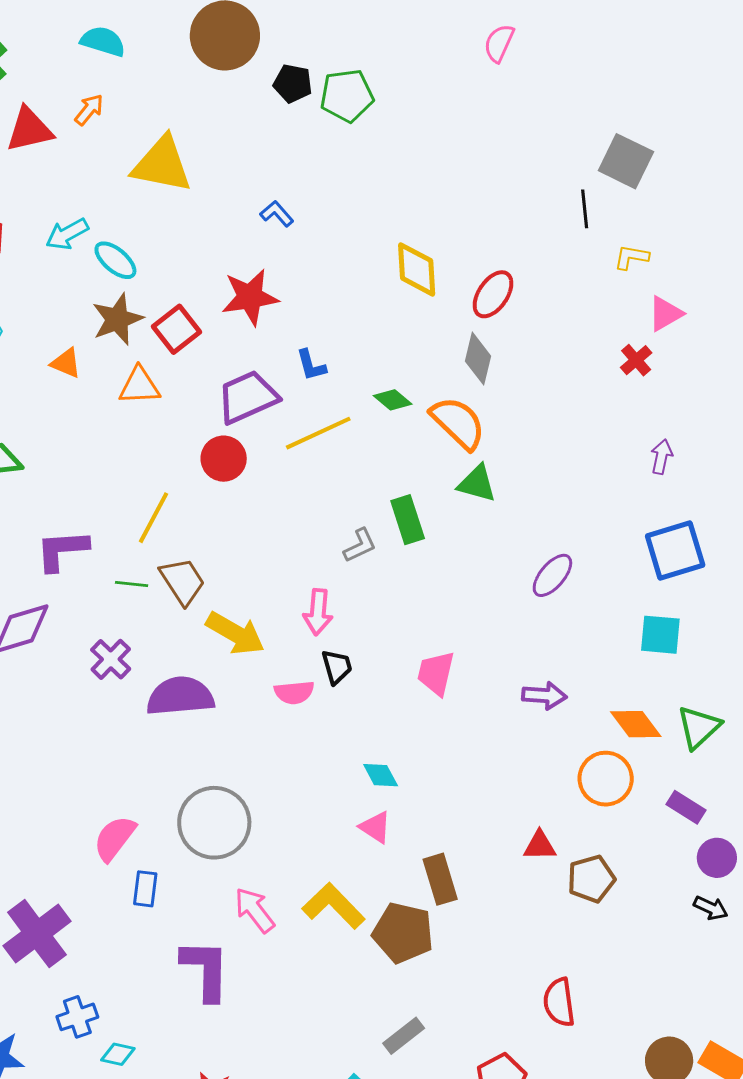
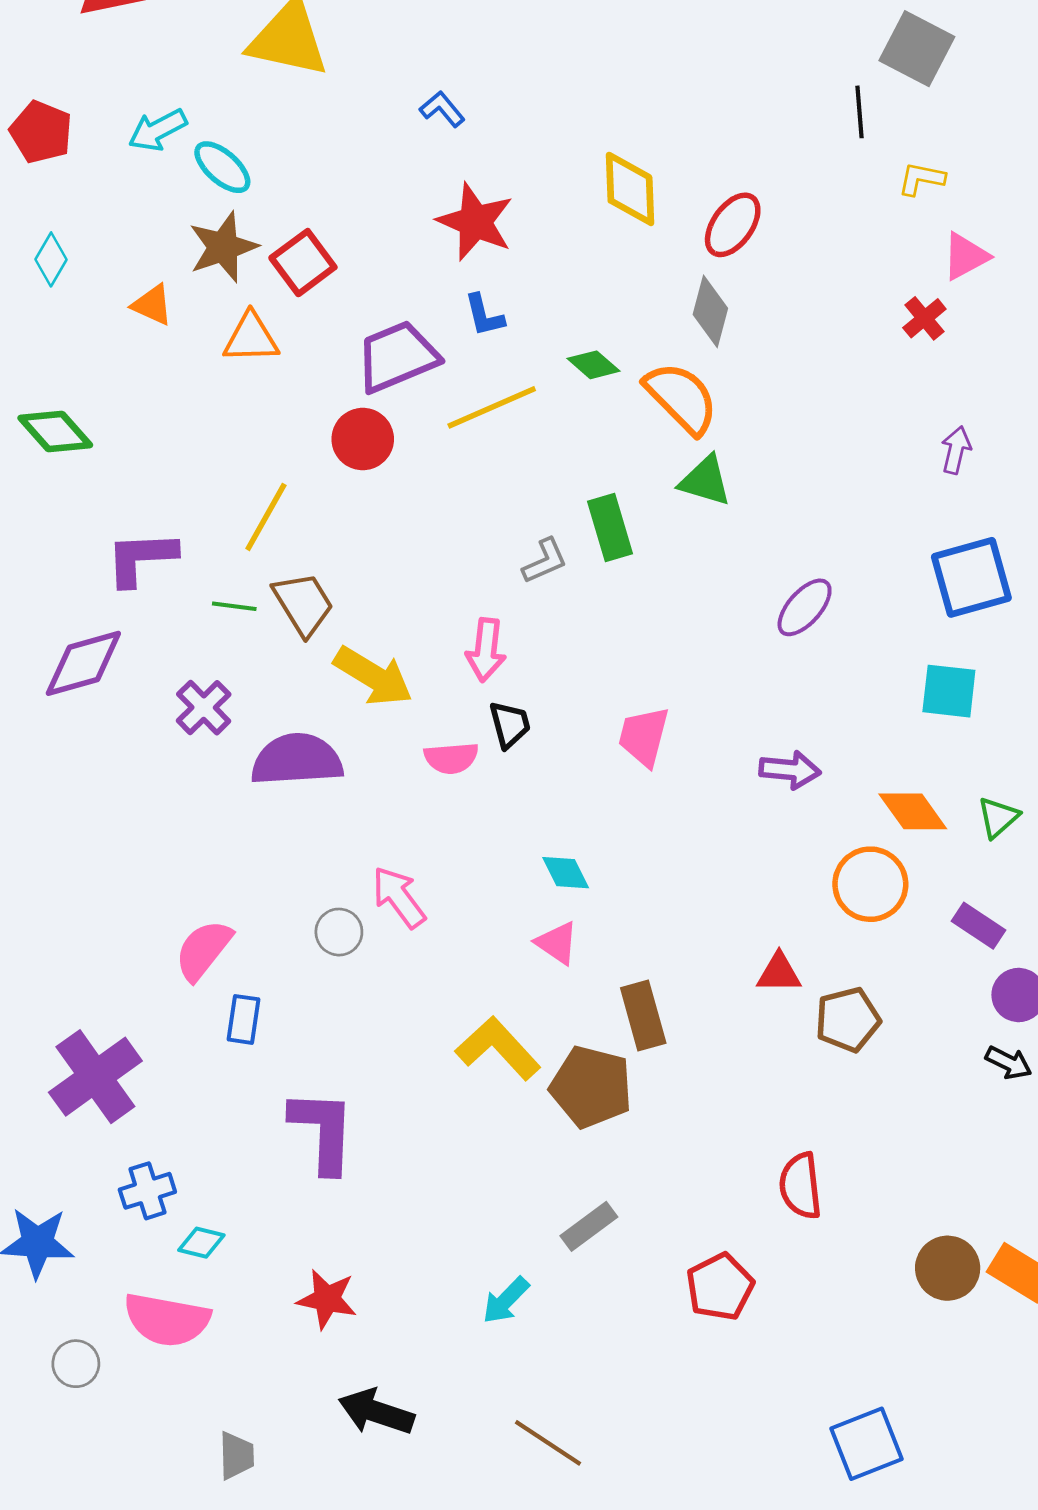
red star: (250, 297) -> (475, 222), moved, turned 30
green triangle: (699, 727) -> (998, 817), size x0.7
gray circle: (214, 823) -> (339, 932), size x0.5
pink arrow: (255, 910) -> (399, 897), moved

